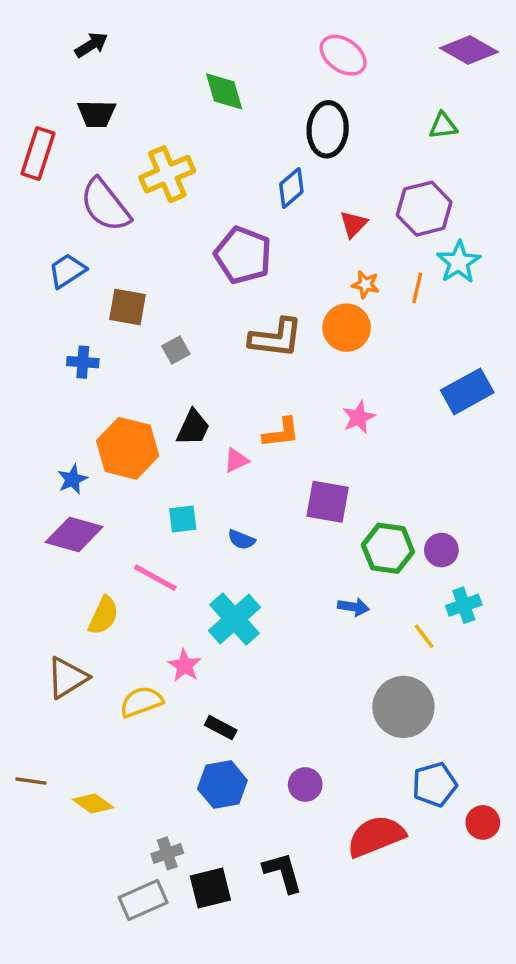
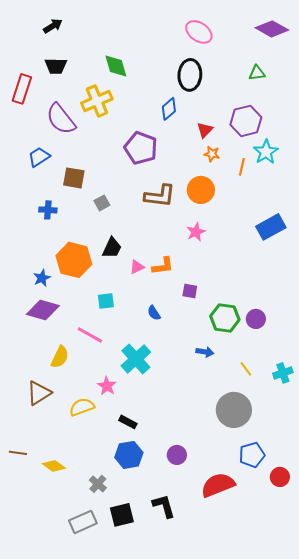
green diamond: (224, 91) -> (116, 66), moved
orange star: (366, 284) -> (212, 154), moved
pink star: (359, 417) -> (196, 232), moved
orange L-shape: (281, 433) -> (163, 266), moved
purple square: (328, 502) -> (190, 291), size x0.6
blue semicircle: (241, 540) -> (154, 313), moved, turned 35
cyan cross: (464, 605) -> (283, 373), moved
gray cross: (167, 853) -> (98, 484), moved, turned -30

